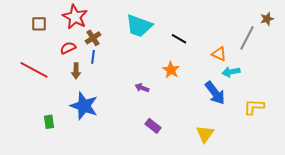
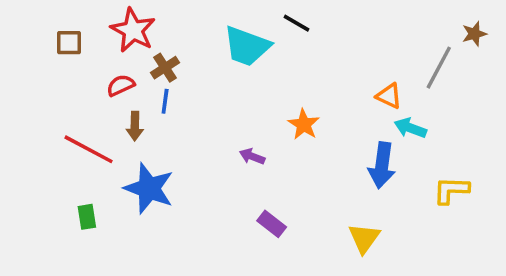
black line: (179, 39) -> (297, 23), moved
red line: (34, 70) -> (89, 149), moved
cyan arrow: (231, 72) -> (410, 128), turned 30
blue arrow: (215, 93) -> (382, 165), turned 45

